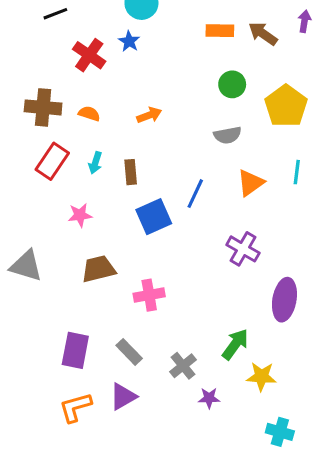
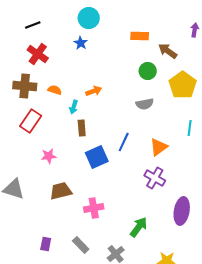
brown arrow: (263, 34) -> (168, 51), moved
red cross: (89, 55) -> (38, 54), moved
cyan arrow: (95, 163) -> (74, 107), moved
orange triangle: (251, 183) -> (159, 147), moved
green arrow: (235, 344) -> (139, 227), moved
purple rectangle: (75, 350) -> (46, 244), size x0.6

